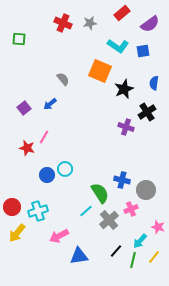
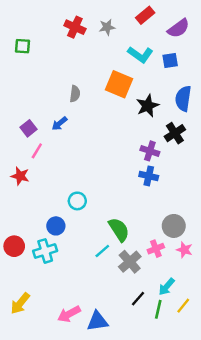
gray semicircle: (63, 79) -> (75, 94), turned 48
blue semicircle: (154, 83) -> (183, 99), size x1.5
pink line: (44, 137) -> (37, 151), moved
red star: (27, 148) -> (20, 176), moved
blue circle: (47, 175) -> (56, 226), moved
blue cross: (122, 180) -> (149, 176), moved
pink star: (158, 227) -> (184, 250), moved
yellow arrow: (17, 233) -> (20, 303), moved
pink arrow: (59, 236) -> (69, 314), moved
blue triangle: (79, 256) -> (98, 321), moved

